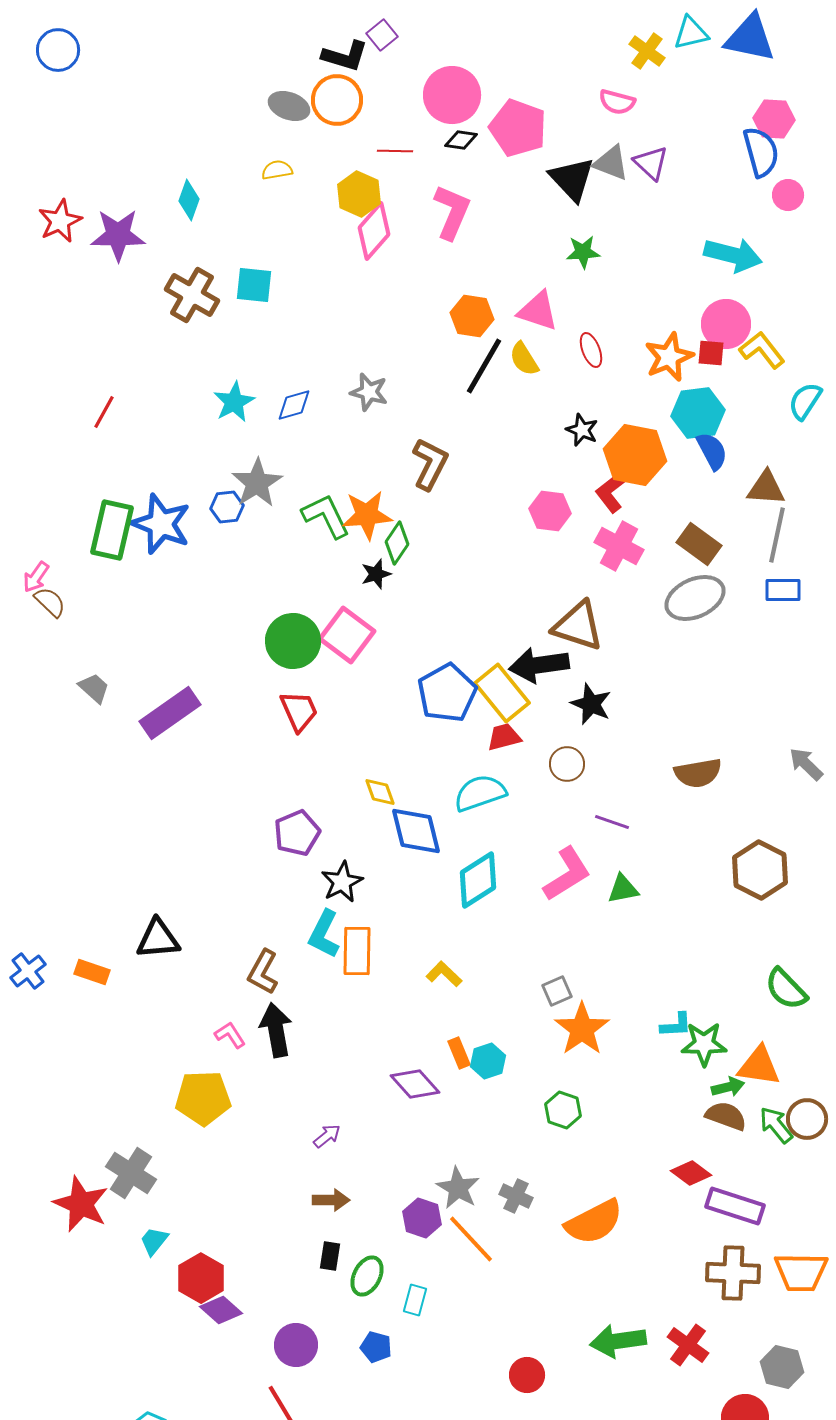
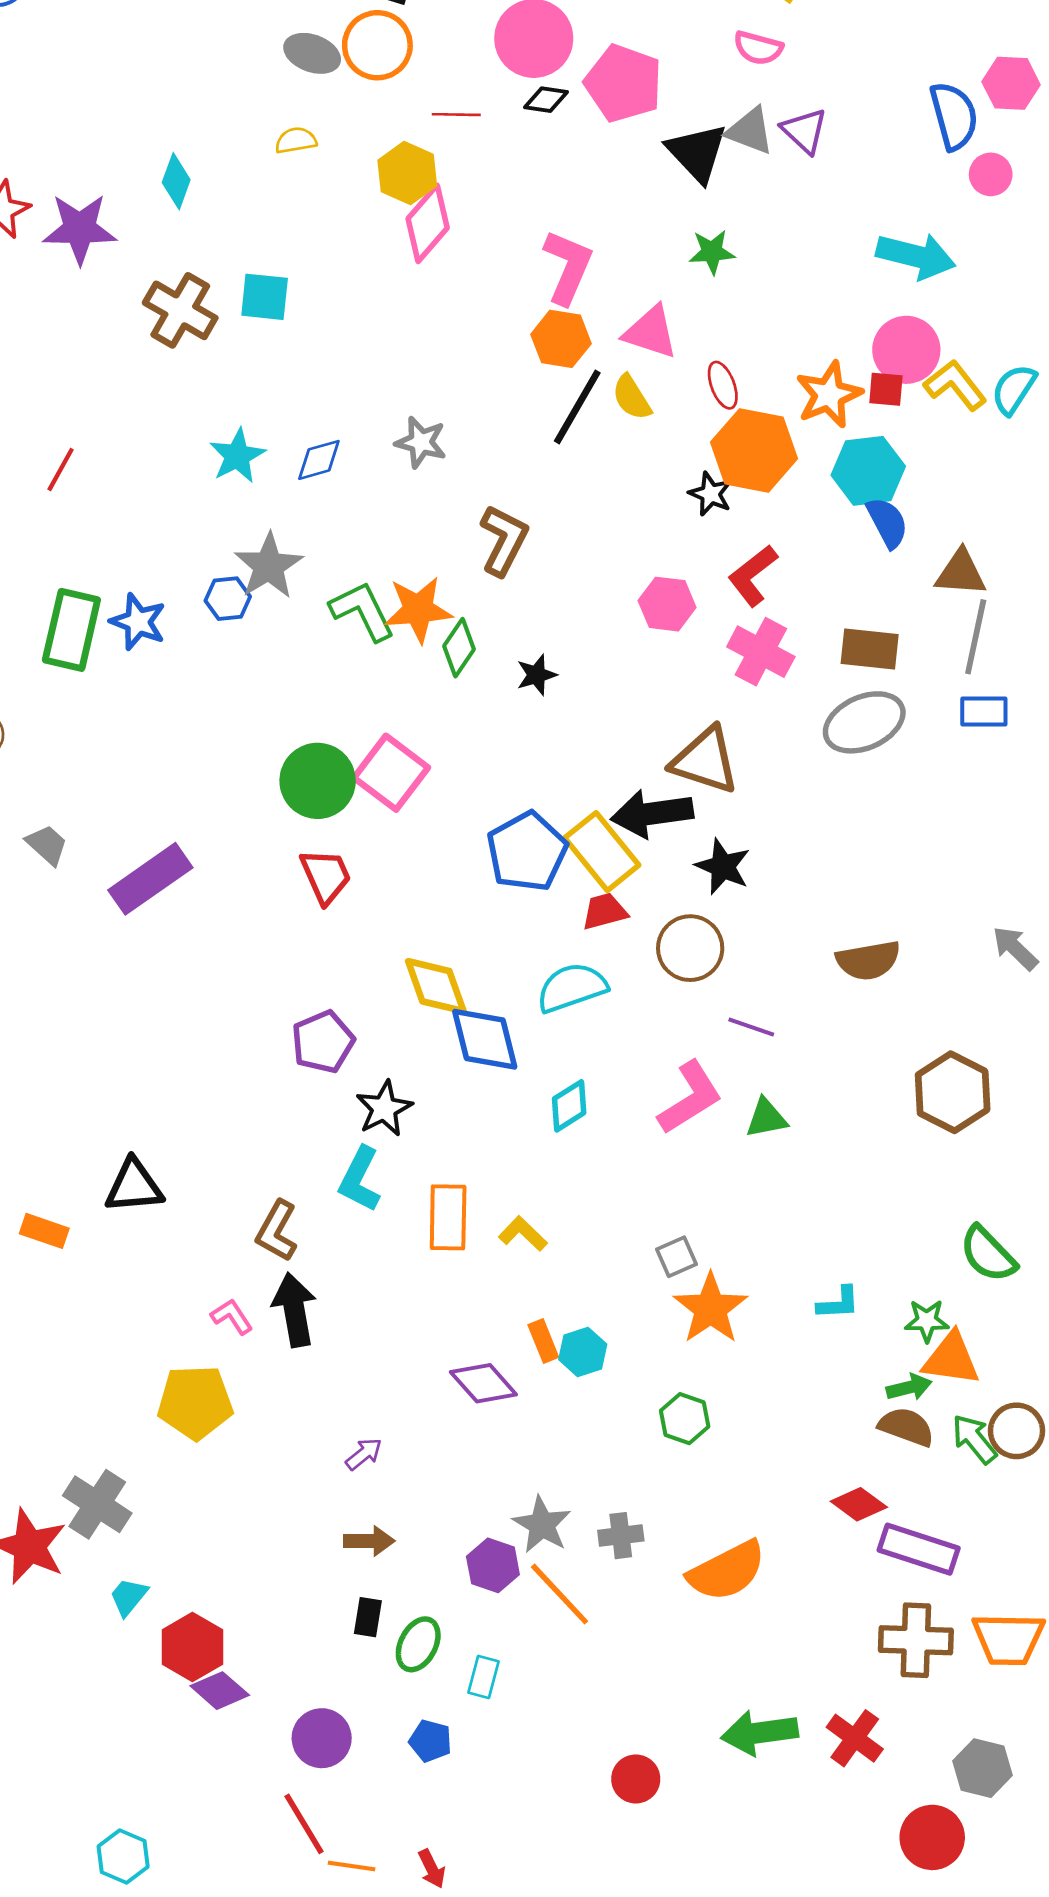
pink hexagon: (774, 119) -> (1011, 83), moved
pink L-shape: (452, 212) -> (568, 267), moved
cyan semicircle: (805, 401) -> (1014, 389), moved
orange hexagon: (635, 455) -> (754, 450), moved
blue star: (161, 524) -> (138, 622), size x0.7
brown rectangle: (699, 544) -> (870, 649), turned -30
black star: (376, 574) -> (536, 675), moved
brown circle: (567, 764) -> (690, 948), size x1.4
yellow diamond: (380, 792) -> (436, 986), size x1.6
cyan diamond: (478, 880) -> (569, 1106), size x0.7
orange rectangle: (357, 951) -> (448, 1217), moved
green star: (704, 1044) -> (927, 1321), moved, size x0.7
gray cross: (516, 1196) -> (621, 1536), turned -32

